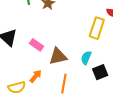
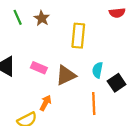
yellow rectangle: (97, 28) -> (78, 36), moved
orange line: (64, 84) -> (94, 104), moved

